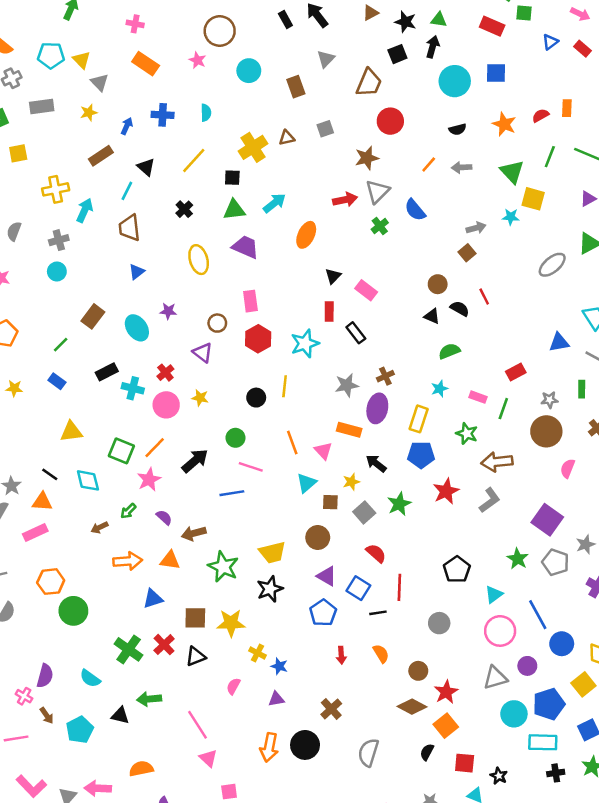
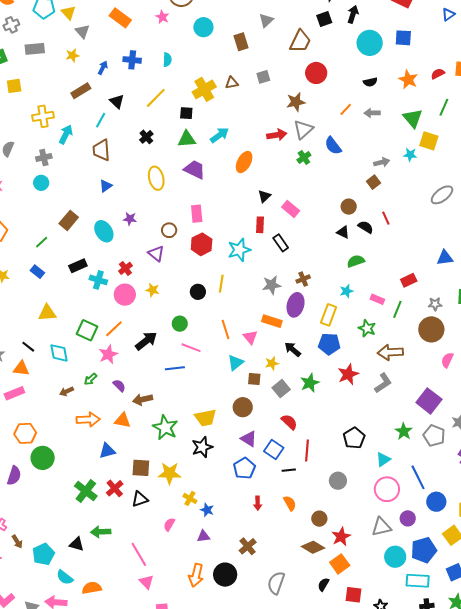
purple semicircle: (45, 676) -> (14, 476), moved
cyan semicircle: (90, 678) -> (65, 577), moved

